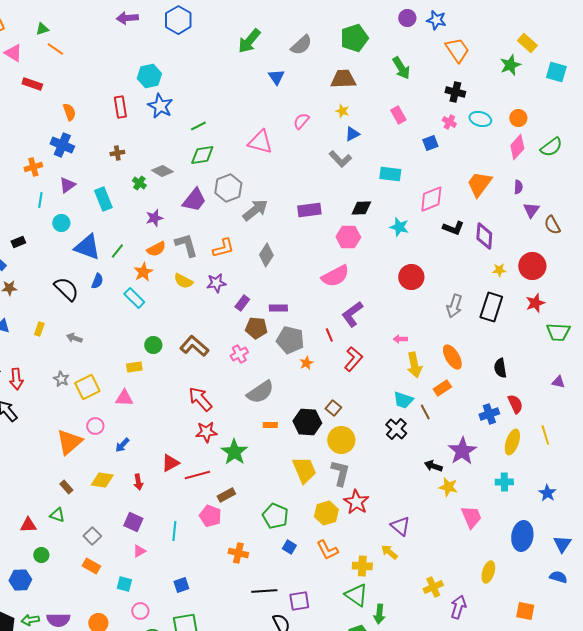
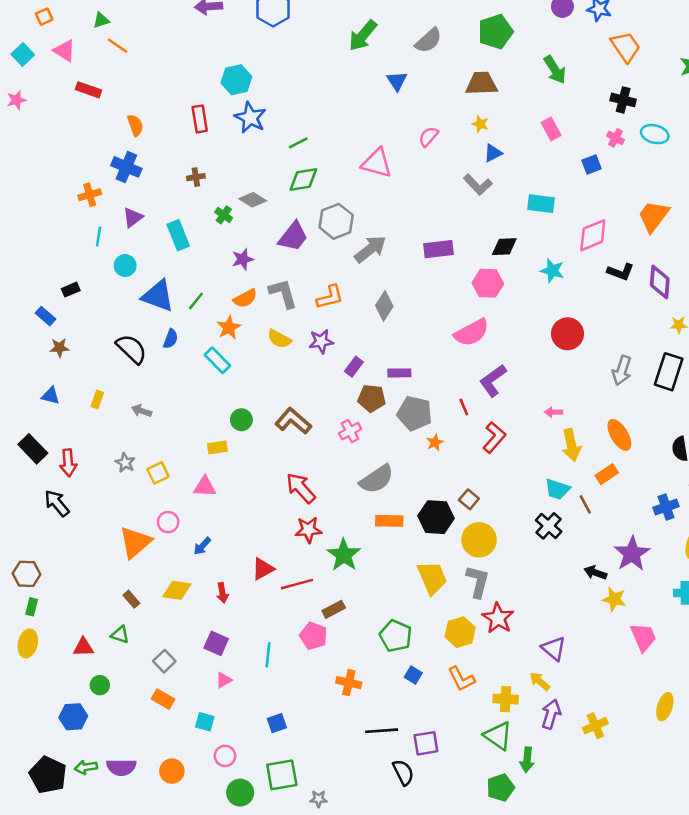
yellow square: (87, 387) -> (158, 473), size x0.7
orange rectangle: (270, 425) -> (389, 521), size x1.5
purple arrow: (458, 607) -> (551, 714), moved

